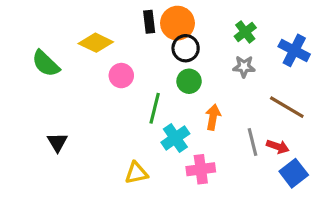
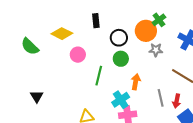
orange circle: (177, 23) -> (146, 31), moved
green cross: (245, 32) -> (159, 20), moved
cyan cross: (175, 138) -> (121, 100), moved
red arrow: (278, 147) -> (177, 101), turned 80

